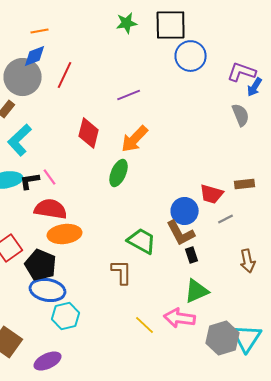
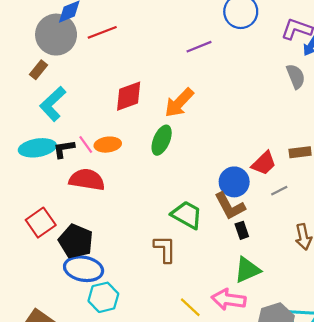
red line: (65, 75) -> (102, 32), turned 44
purple line: (129, 95) -> (199, 47), moved
red diamond: (89, 133) -> (129, 96), turned 56
red trapezoid: (212, 194) -> (264, 163), turned -60
orange ellipse: (65, 234) -> (108, 145), moved, size x0.7

